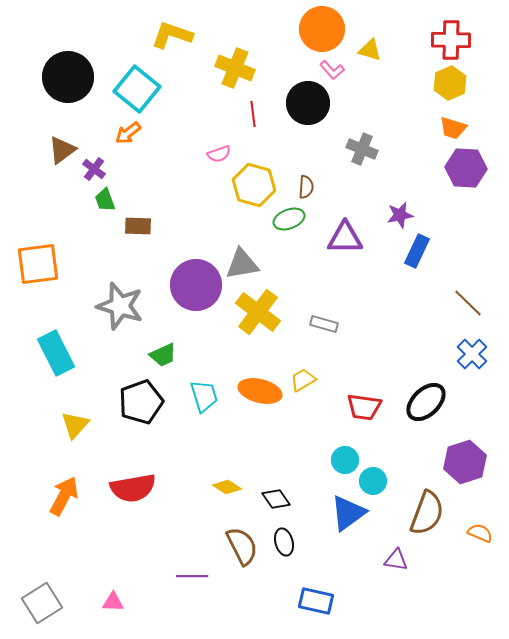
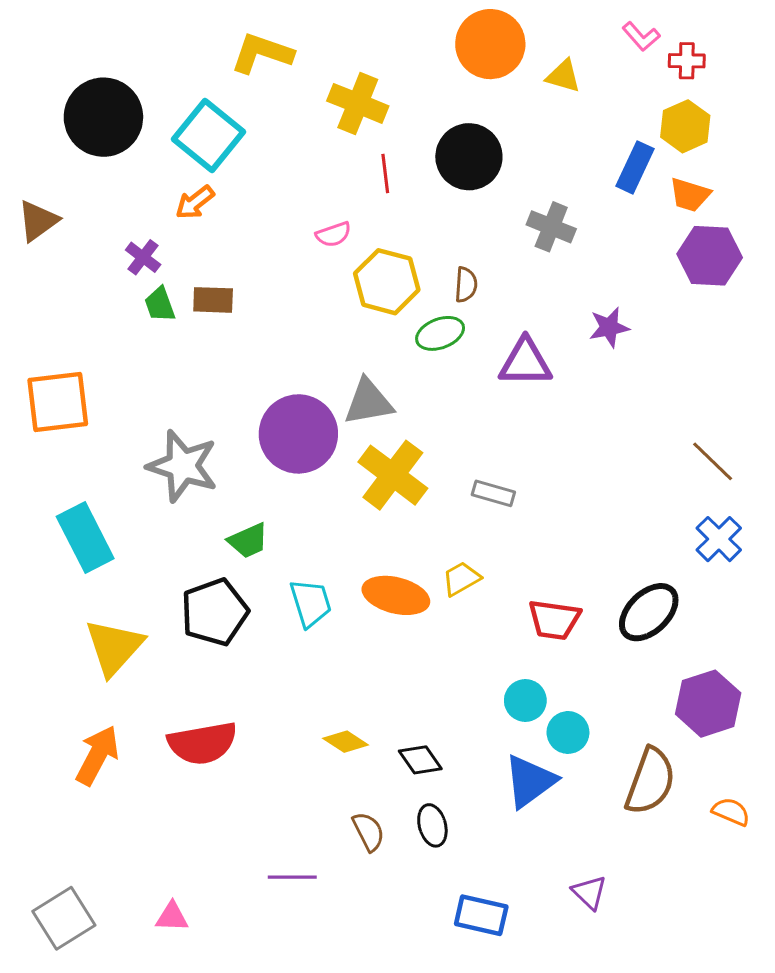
red cross: (451, 40) -> (687, 61), size x0.6
pink L-shape: (332, 70) -> (641, 36), moved
brown triangle: (62, 150) -> (38, 221), moved
brown rectangle: (138, 226) -> (213, 300), moved
blue rectangle: (417, 251) -> (635, 167), moved
yellow triangle: (75, 425) -> (114, 647), size x1.4
brown semicircle: (242, 546) -> (368, 831), size x0.7
purple triangle: (396, 560) -> (589, 892), moved, turned 35

